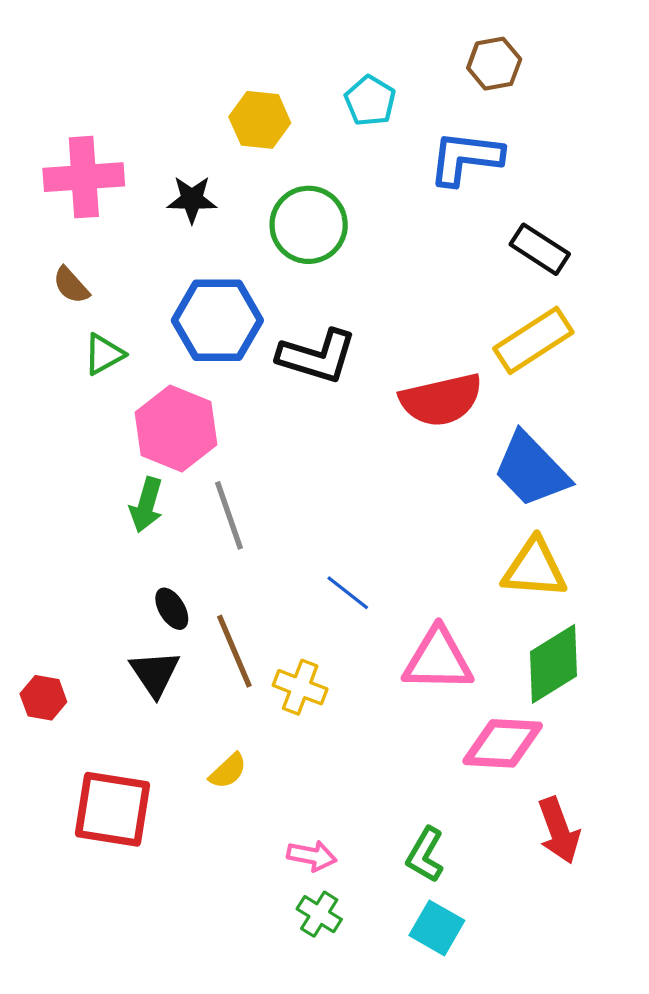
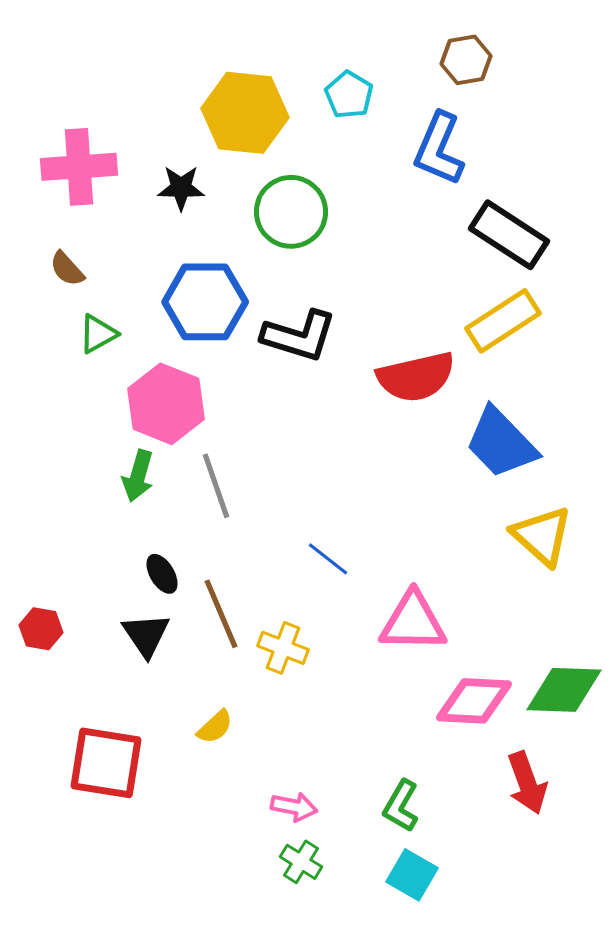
yellow hexagon: (260, 120) -> (245, 113), size x1.5
blue L-shape: (466, 158) -> (439, 149), turned -74
black rectangle: (540, 249) -> (509, 235), size x1.4
yellow triangle: (534, 568) -> (542, 536), moved, turned 38
green diamond: (554, 664) -> (564, 690), moved, turned 34
red hexagon: (43, 698) -> (41, 629), moved

